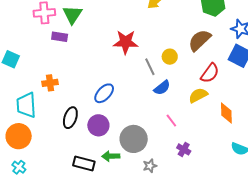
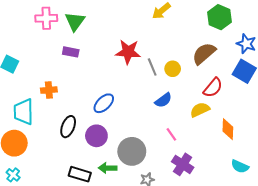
purple rectangle: (60, 37) -> (71, 52), moved
gray line: (150, 67) -> (152, 67), moved
purple cross: (184, 149) -> (183, 164), size x1.5

